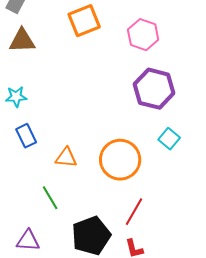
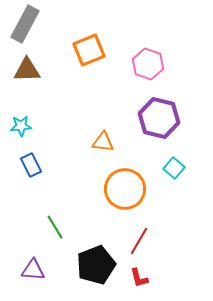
orange triangle: (66, 158) -> (103, 142), moved

